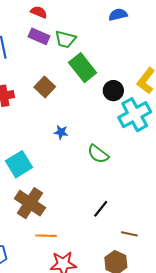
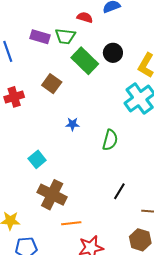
red semicircle: (39, 12) -> (85, 17), moved
black circle: (113, 91) -> (113, 53), moved
green semicircle: (98, 154) -> (110, 140), turned -105
cyan square: (19, 164) -> (37, 159), size x0.7

